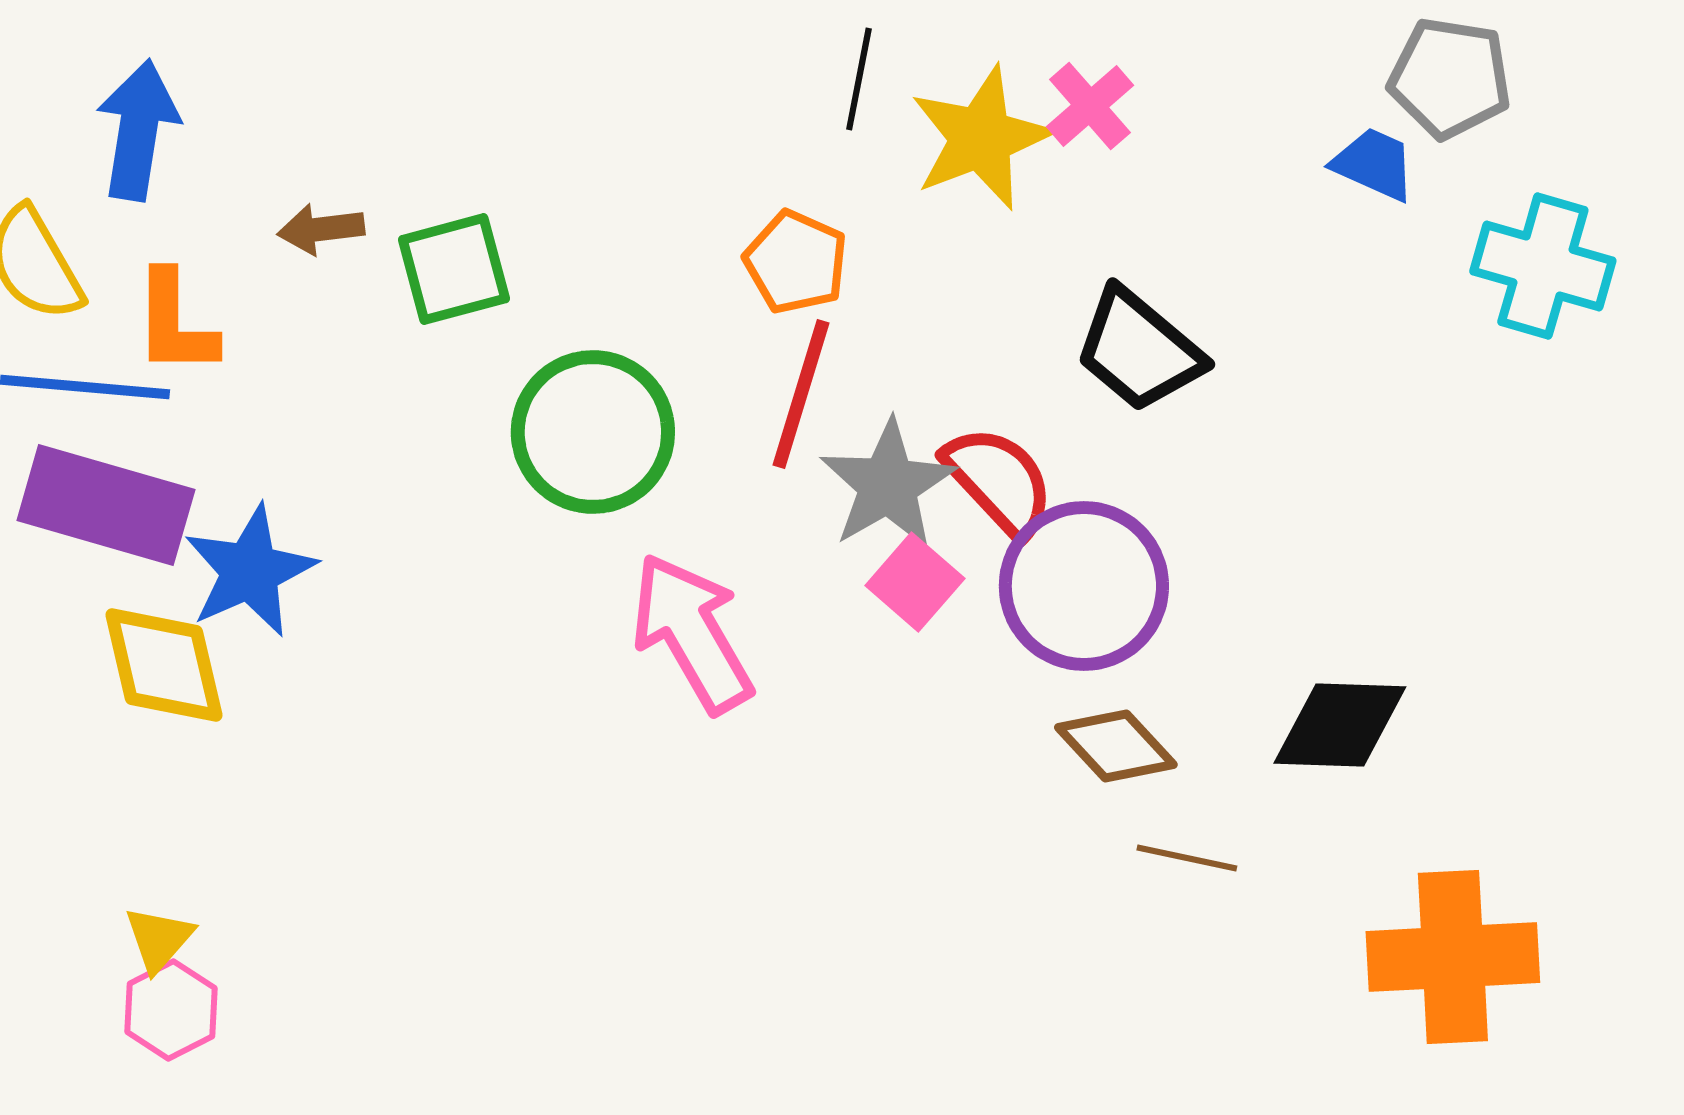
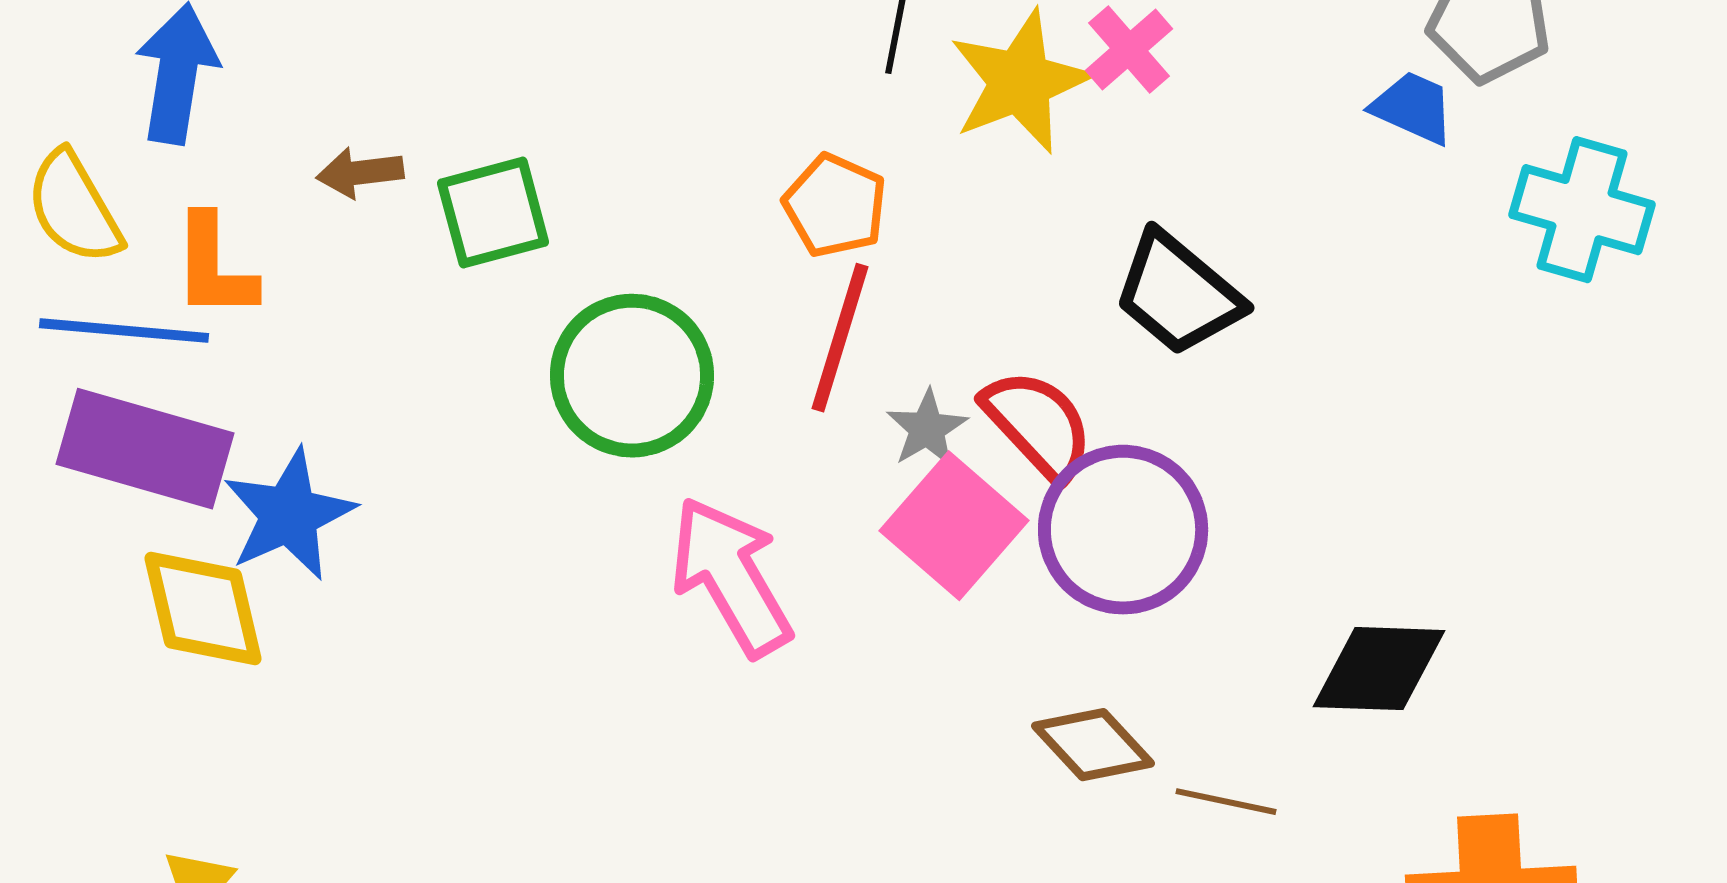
gray star: (888, 485) -> (927, 429), size x0.6
pink square: (915, 582) -> (954, 526), size x1.5
brown diamond: (1116, 746) -> (1093, 745), moved

